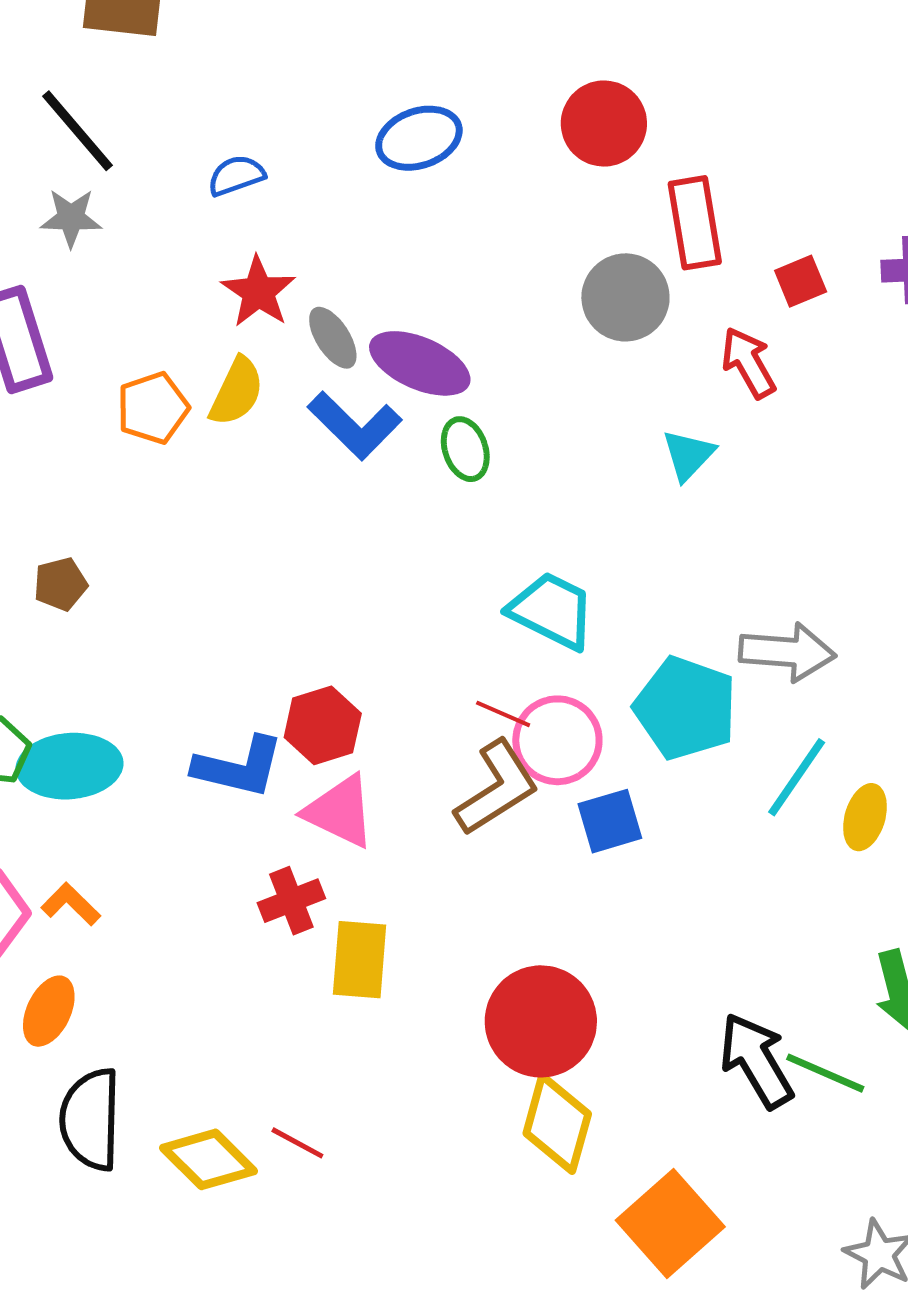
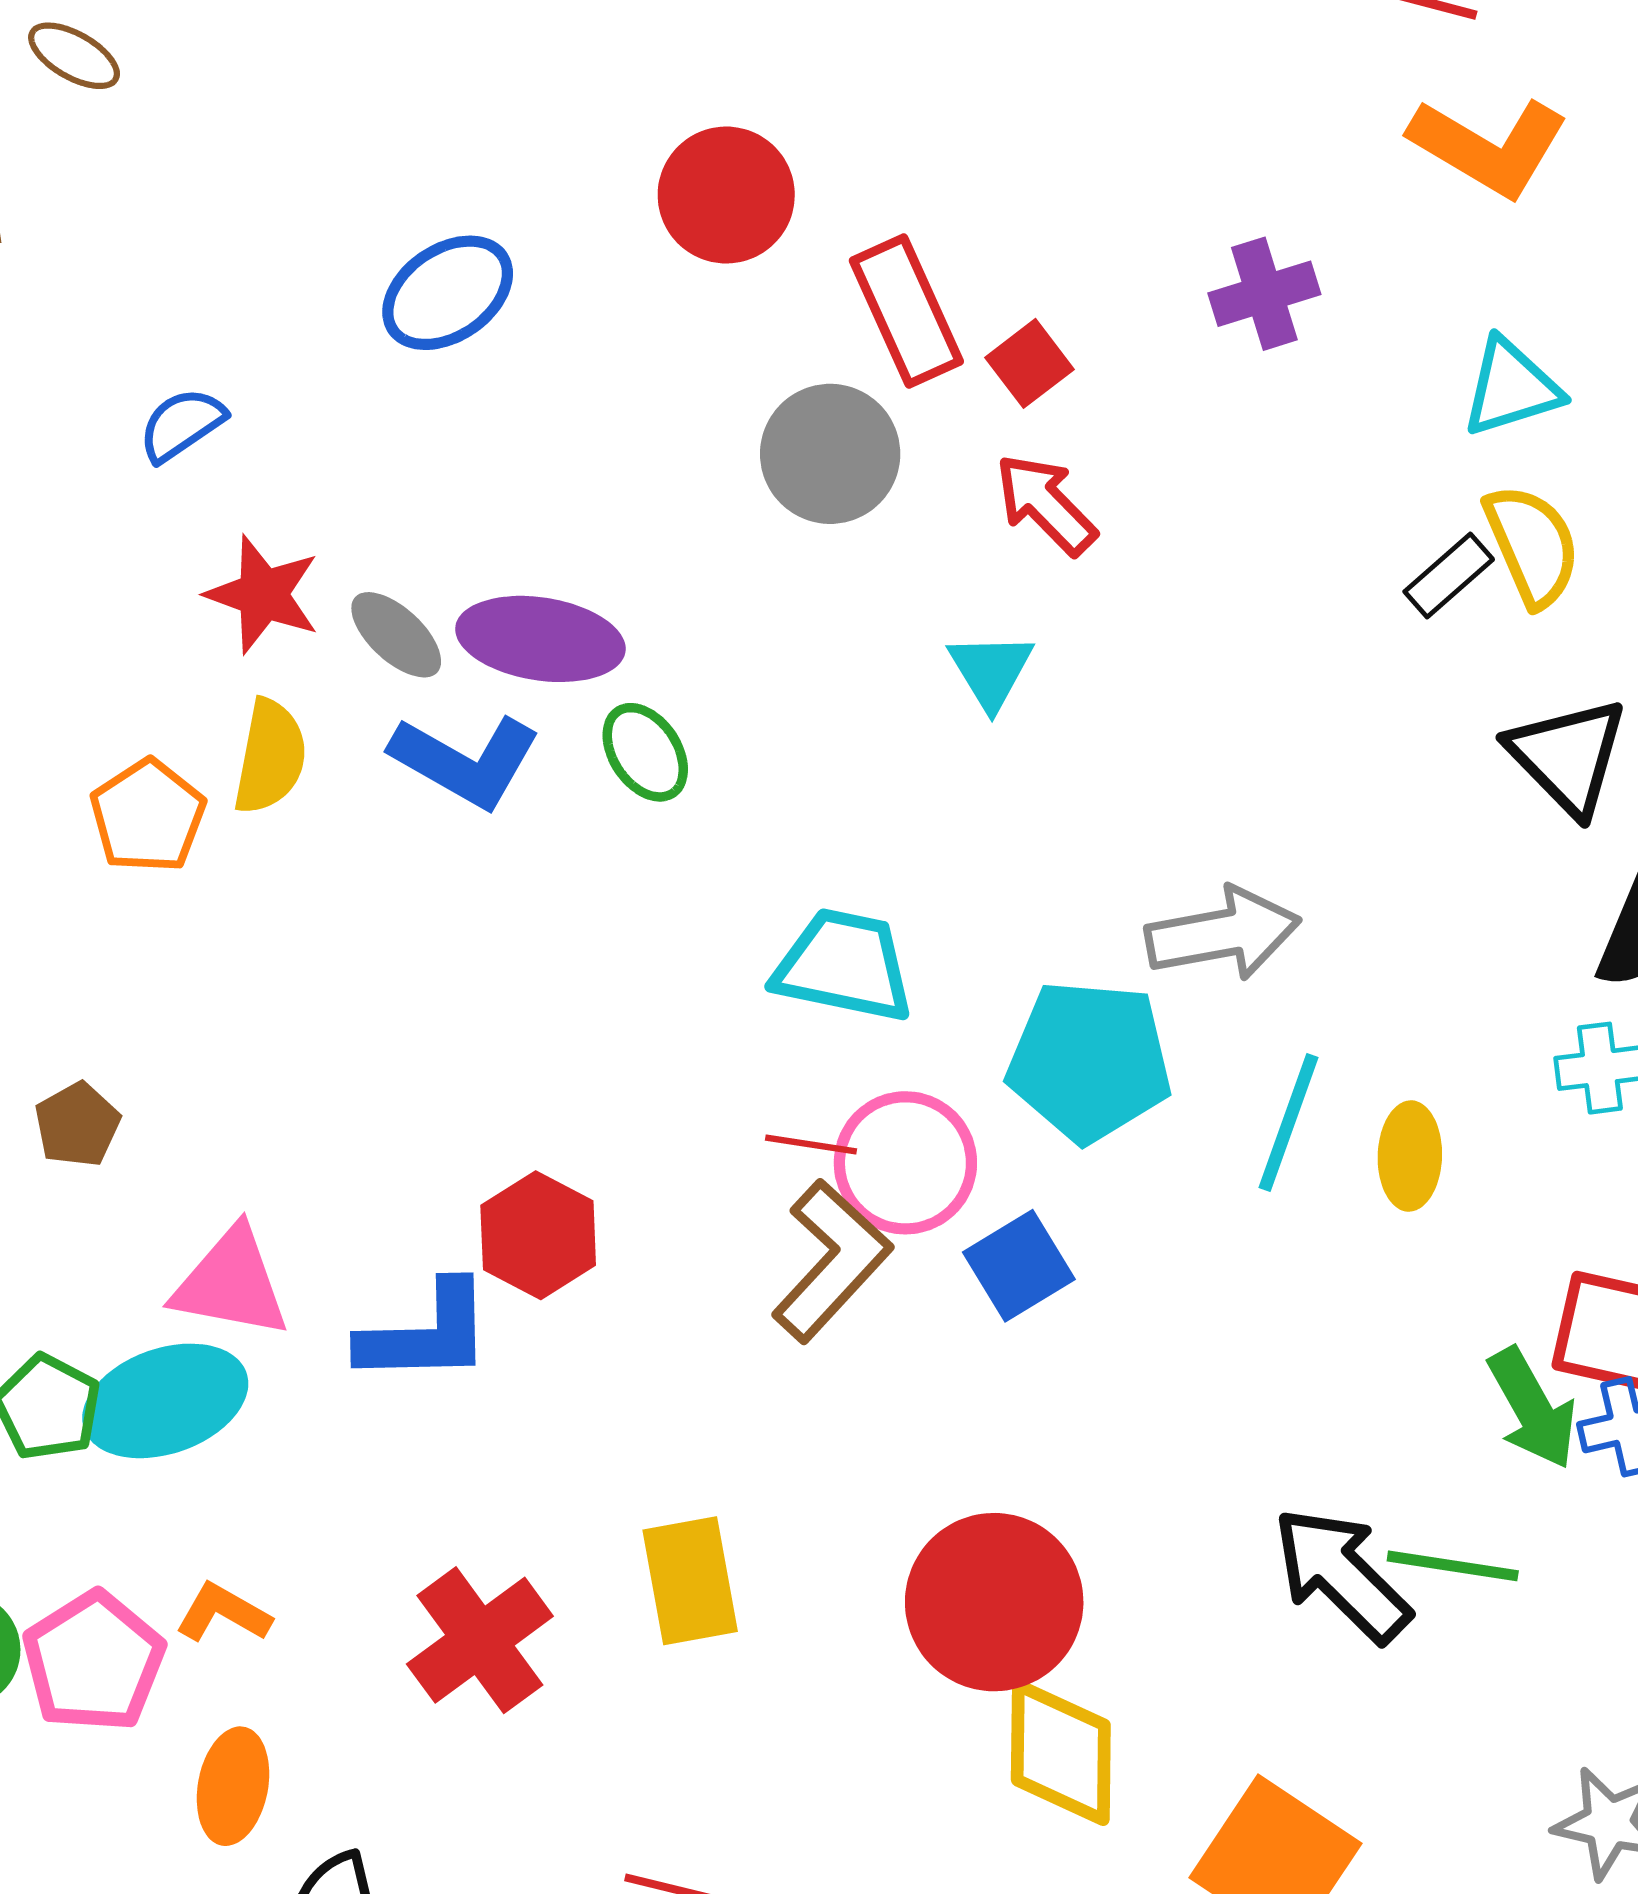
red square: (801, 281) -> (1029, 363), moved
pink triangle: (340, 811) -> (231, 1283), moved
red cross: (291, 901) -> (480, 1640), moved, size x1.4

